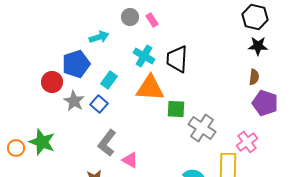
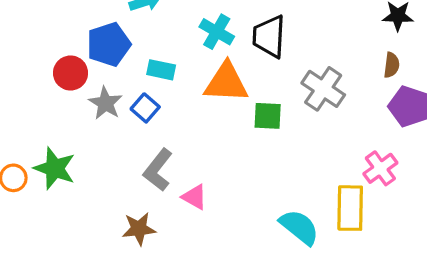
cyan rectangle: (109, 80) -> (161, 70), turned 66
gray cross: (202, 128) -> (323, 89), moved

